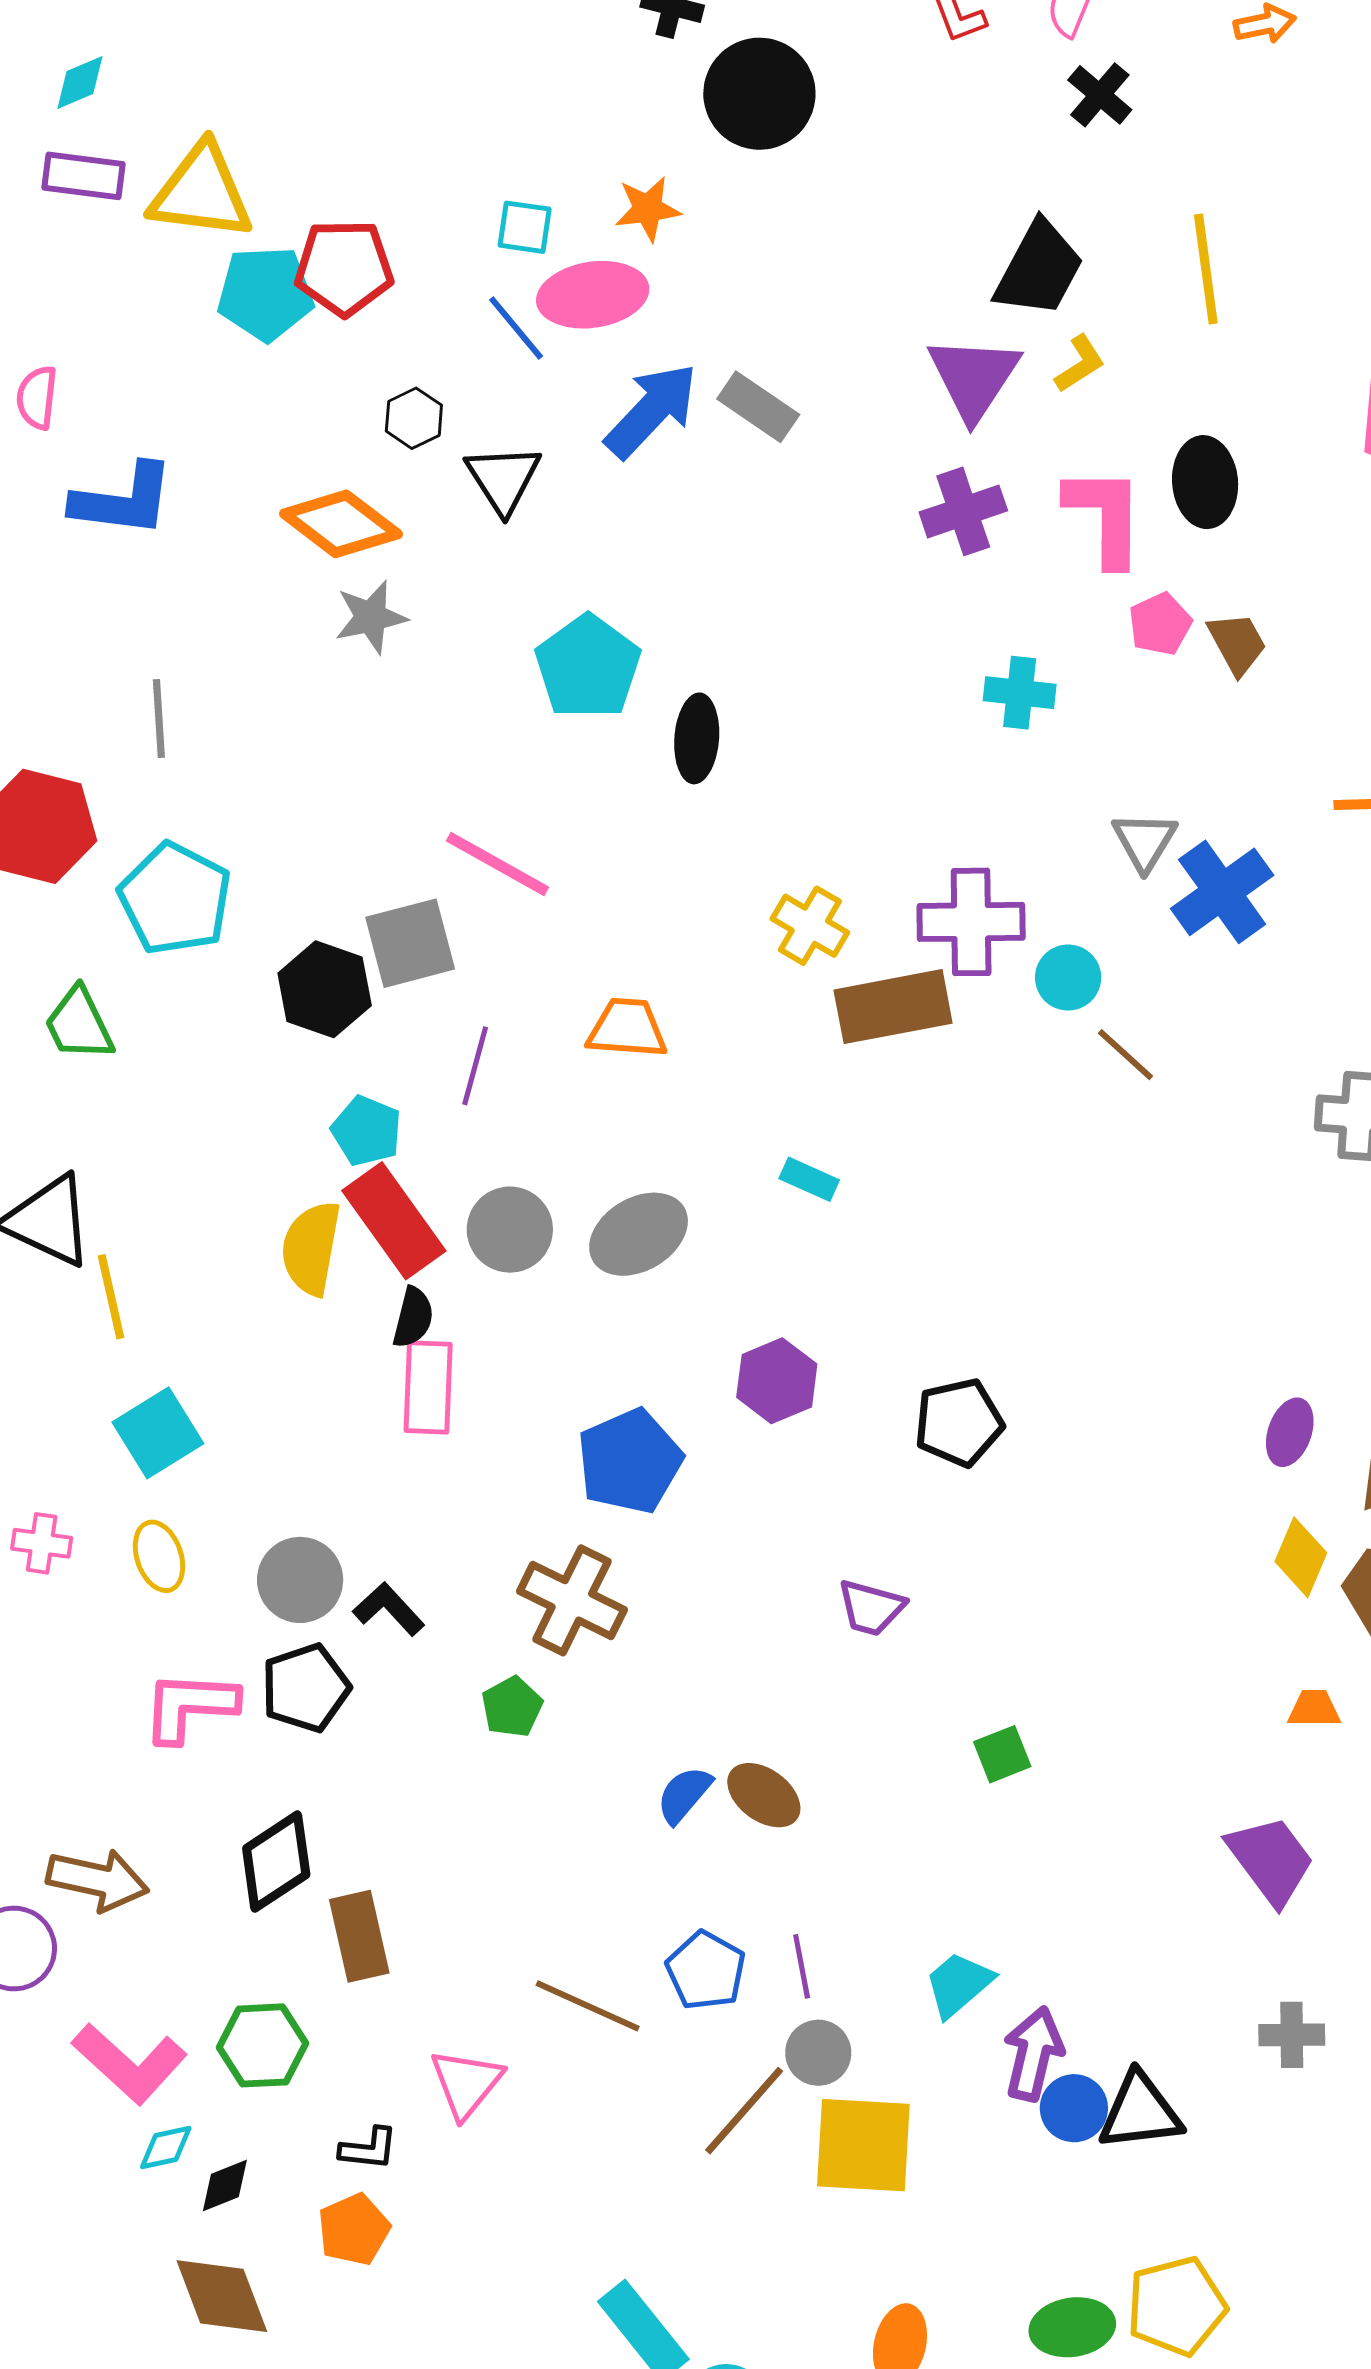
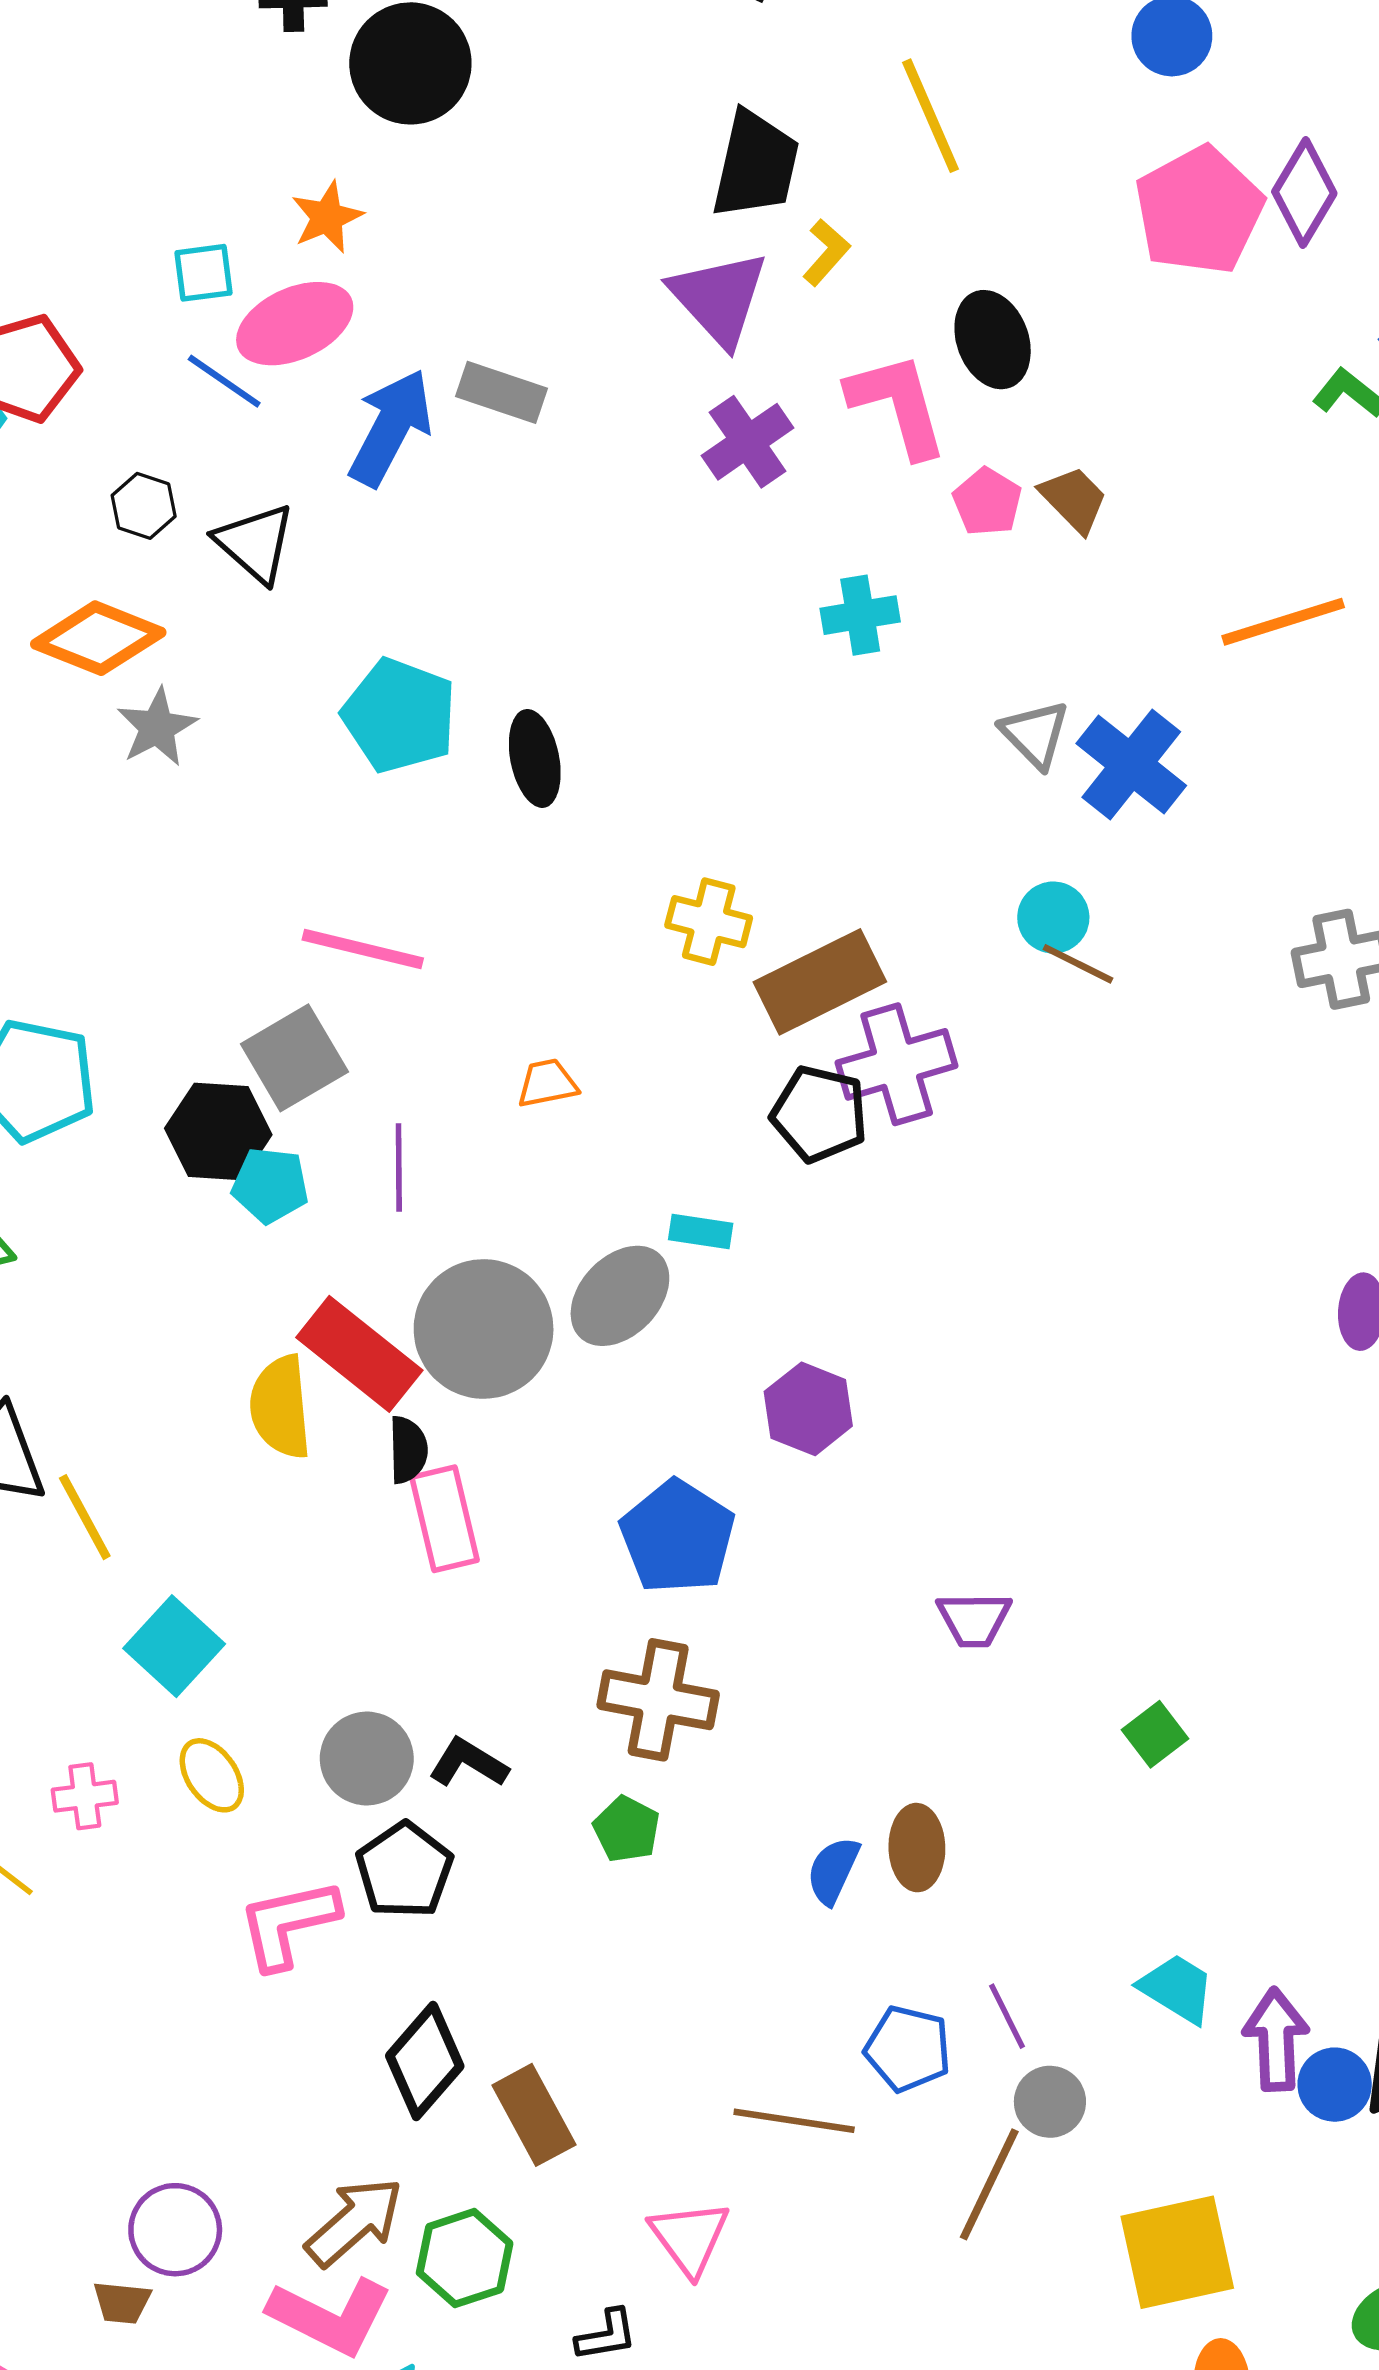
purple cross: (971, 922) -> (897, 1064), moved
cyan circle: (1068, 978) -> (1053, 918), moved
orange trapezoid: (627, 1028) -> (547, 1083), size x0.7
cyan pentagon: (367, 1131) -> (270, 1185), moved
cyan rectangle: (809, 1179) -> (701, 1232), moved
gray circle: (510, 1230) -> (484, 1329), size x1.5
black pentagon: (959, 1422) -> (819, 1114), moved, turned -30
brown ellipse: (764, 1795) -> (917, 1848), turned 68
brown arrow: (98, 1880) -> (354, 2222), moved, turned -38
cyan trapezoid: (959, 1984) -> (1177, 1989), turned 88
yellow square: (863, 2145) -> (1177, 2252), moved

